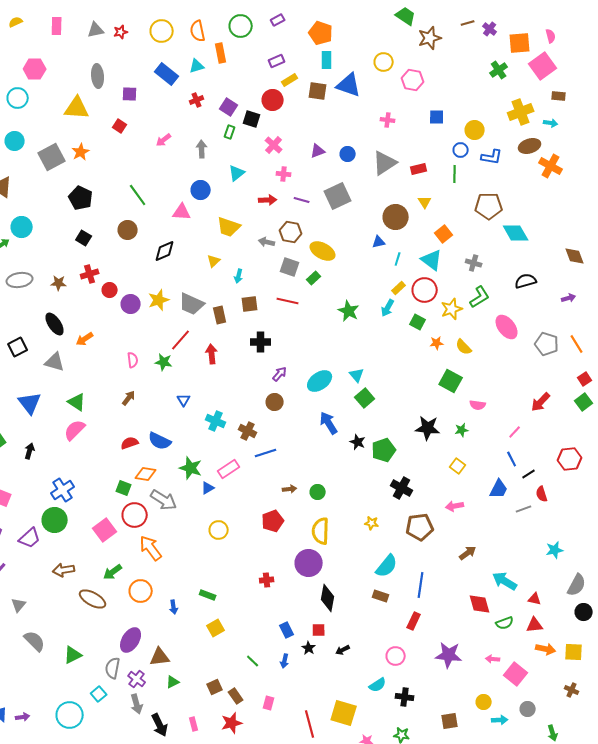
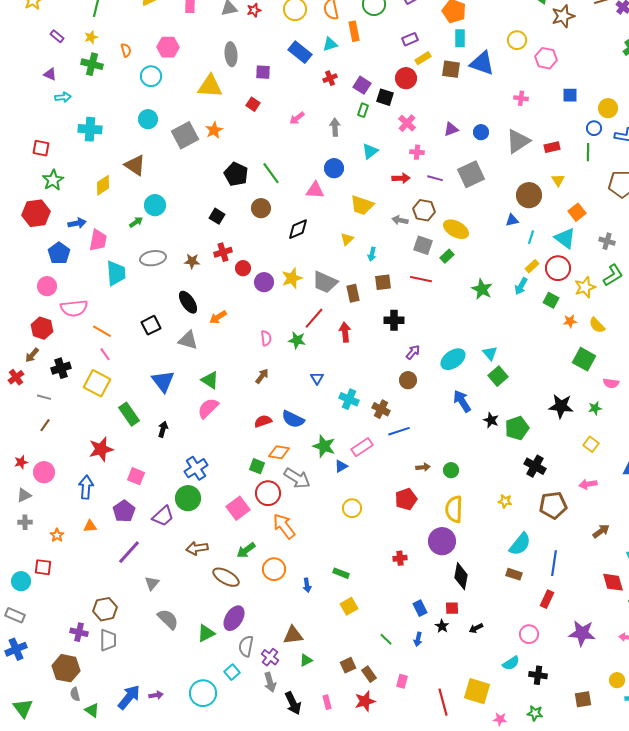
black pentagon: (81, 198) -> (236, 174), moved
purple ellipse: (131, 640) -> (234, 618), moved

